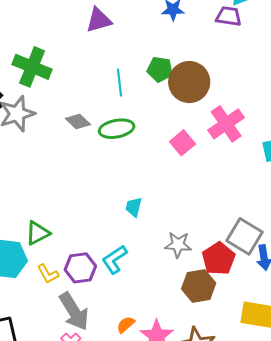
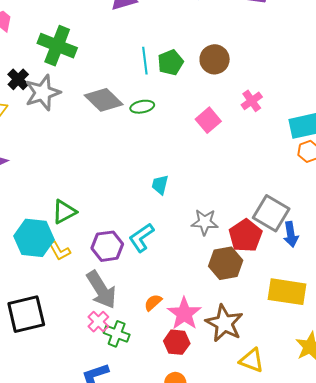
green pentagon: (160, 69) -> (170, 63), moved, turned -30
brown circle: (189, 82) -> (215, 59), size x0.7
gray diamond: (78, 122) -> (104, 100), size x1.5
pink cross: (226, 124) -> (252, 101), size x0.6
green ellipse: (117, 129) -> (142, 107), size x0.7
yellow L-shape: (48, 274) -> (59, 251), moved

